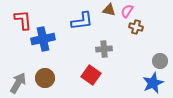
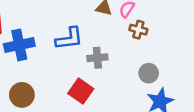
blue L-shape: (82, 21) -> (69, 39), moved
gray circle: (160, 61) -> (149, 73), moved

